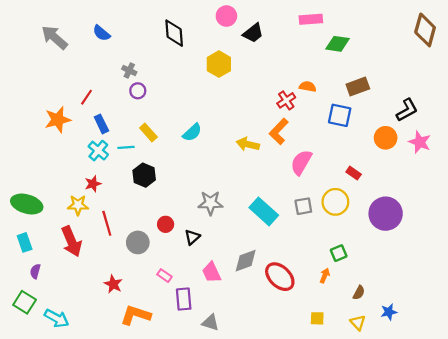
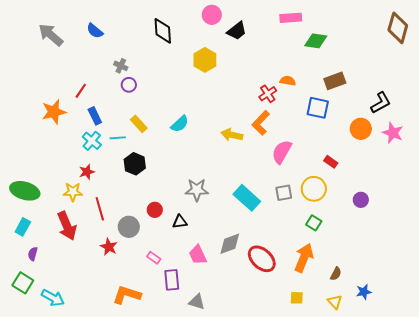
purple circle: (386, 214) -> (361, 200), size x0.5
black triangle: (192, 237) -> (180, 222), turned 35
cyan rectangle: (25, 242) -> (23, 227), turned 48
green square: (339, 253) -> (314, 223), moved, turned -35
orange arrow: (325, 276) -> (304, 258), size x2.0
red star: (113, 284) -> (109, 247), moved

